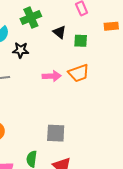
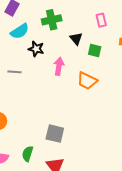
orange trapezoid: (79, 73) -> (87, 81), turned 35
pink arrow: (52, 76) -> (59, 66), moved, turned -90

